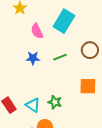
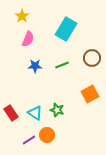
pink semicircle: (37, 31) -> (28, 39), moved, turned -133
orange square: (88, 86) -> (90, 94), turned -30

